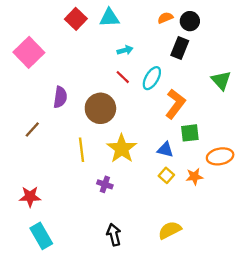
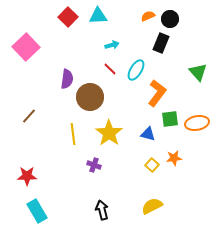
purple semicircle: (60, 97) -> (67, 79), moved
orange ellipse: (220, 156) -> (197, 123), moved
yellow square: (166, 175) -> (152, 165), moved

